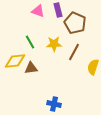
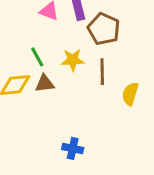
brown line: (74, 52) -> (102, 72), turned -30
brown triangle: (31, 68) -> (45, 84), moved

